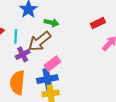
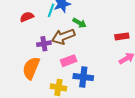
cyan line: (16, 36) -> (51, 10), moved
blue cross: (47, 79) -> (83, 77), moved

